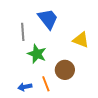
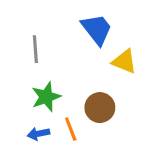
blue trapezoid: (48, 19) -> (97, 29), moved
green star: (37, 54) -> (46, 97), moved, turned 30

